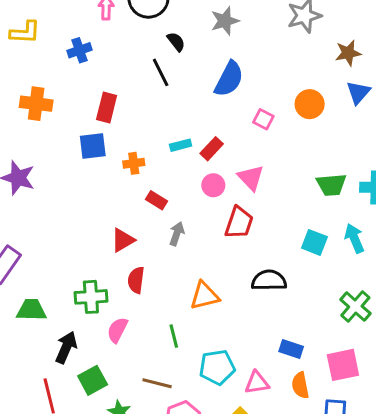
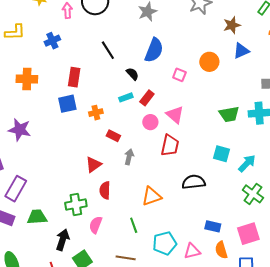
black semicircle: (176, 42) -> (132, 74), moved
blue triangle: (358, 92) -> (241, 51), turned 30
cyan arrow: (354, 238) -> (247, 163), moved, turned 72

